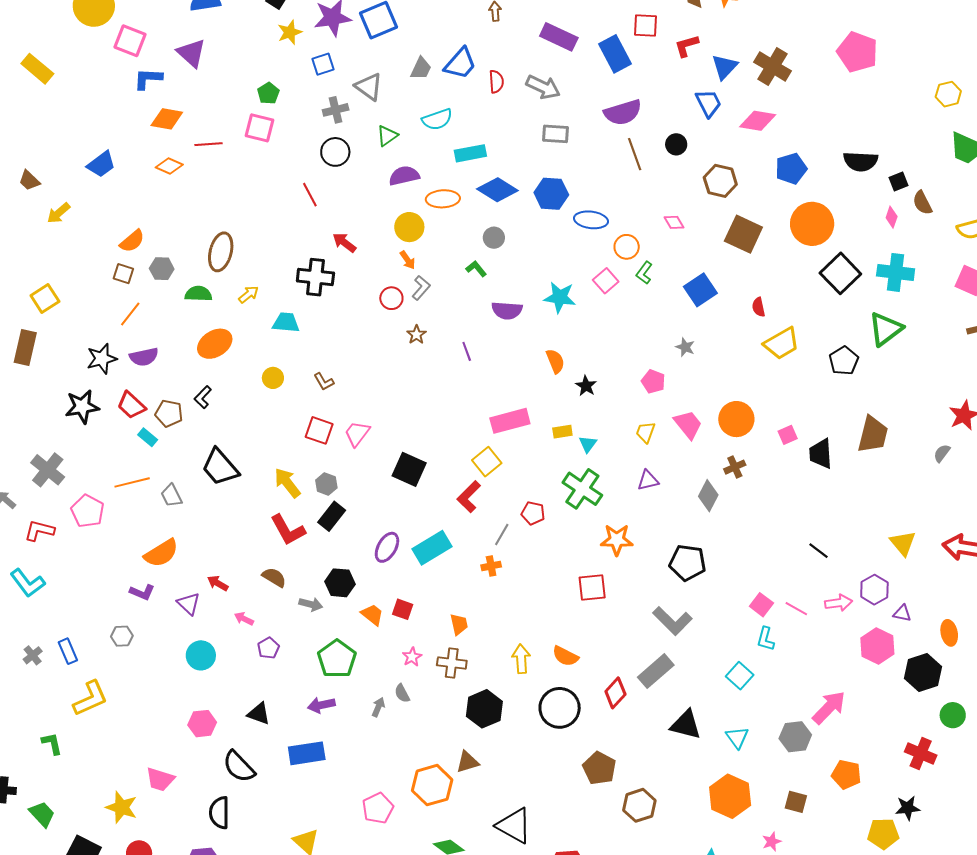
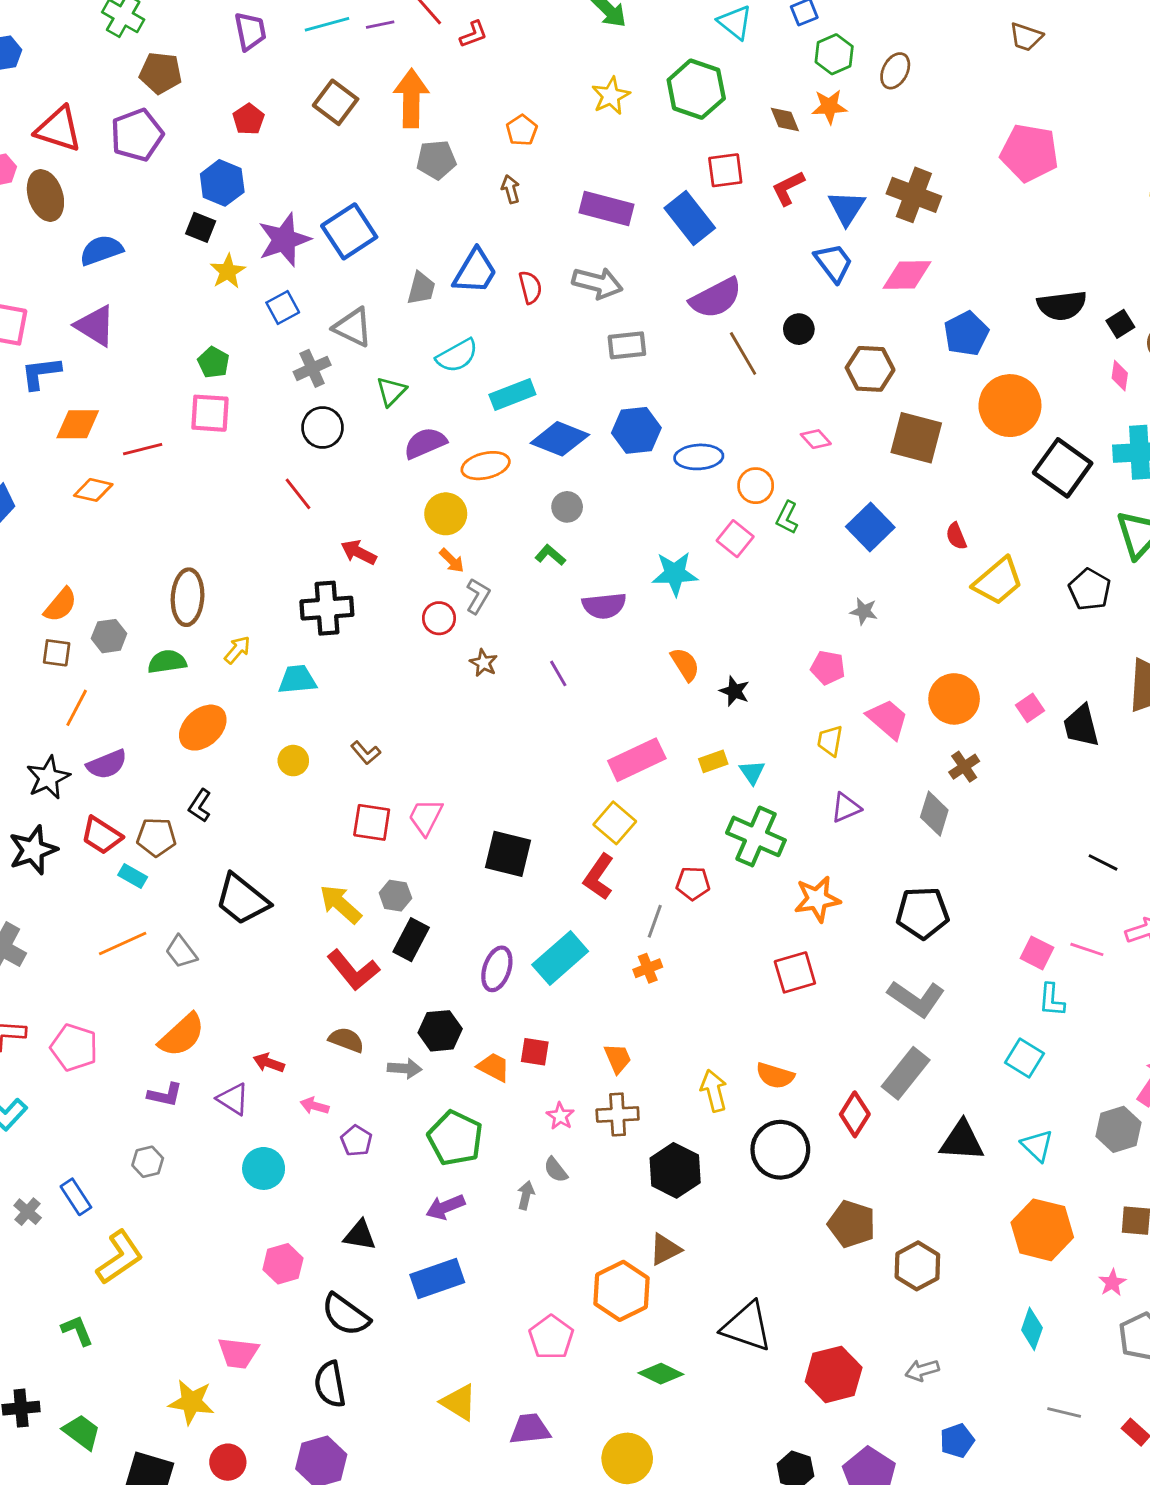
pink pentagon: (87, 511) -> (74, 1047), moved

